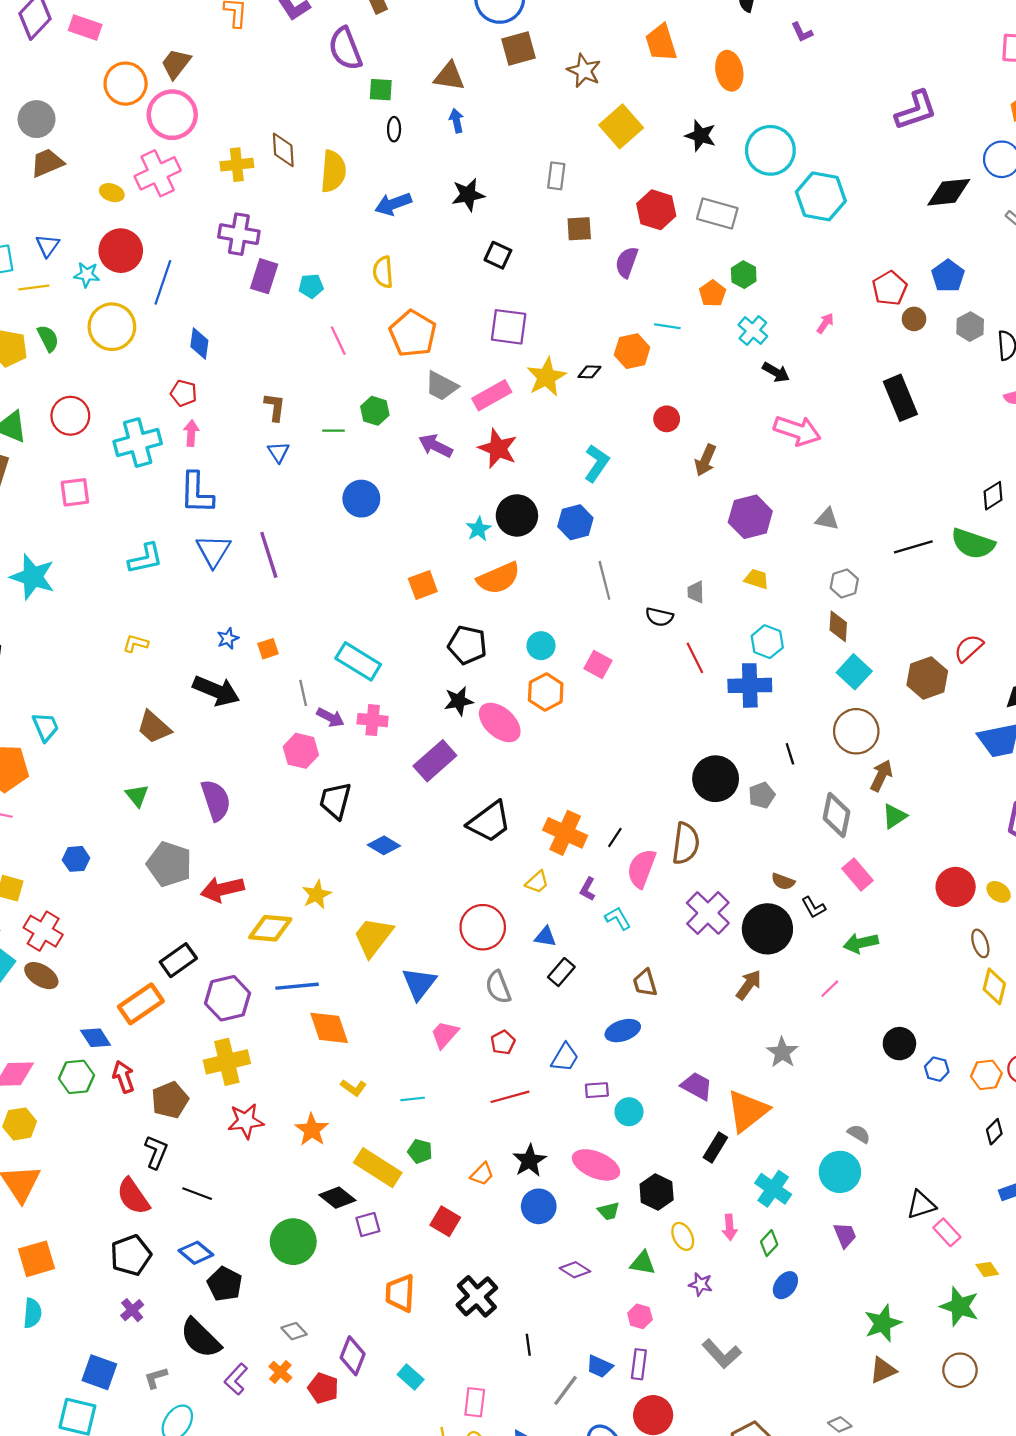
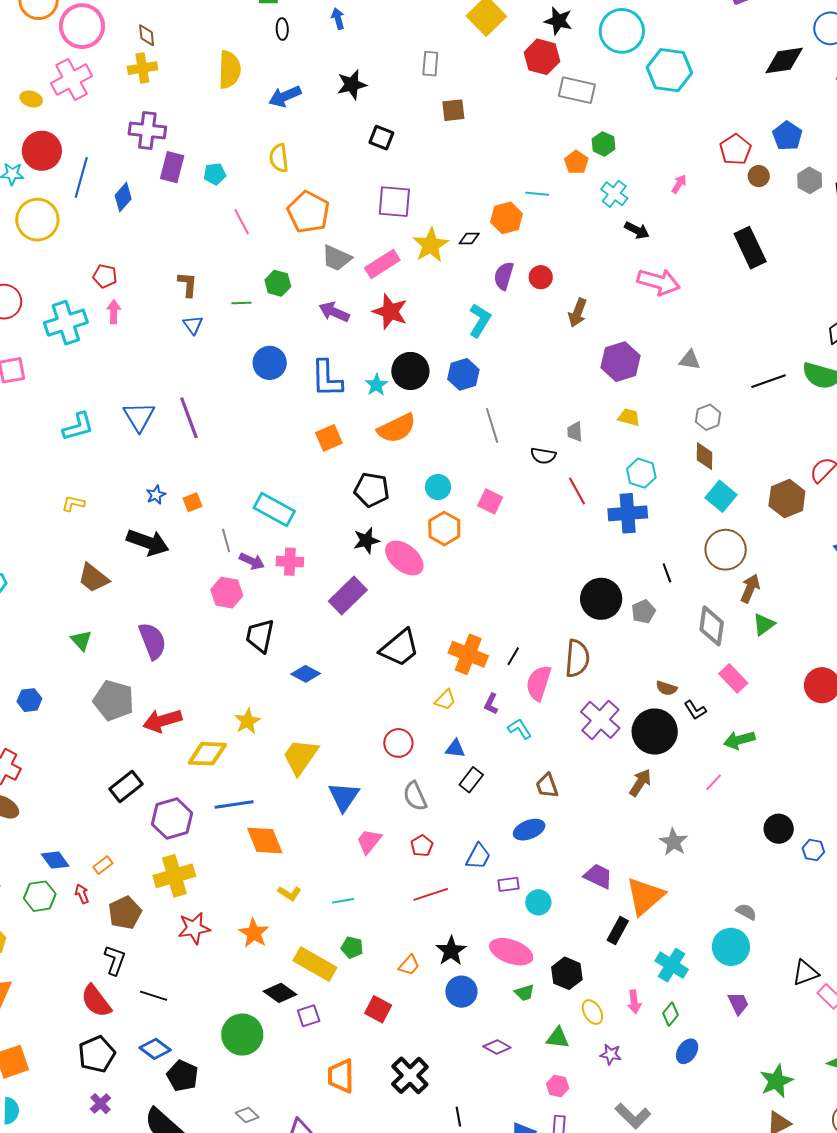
brown diamond: (283, 150) -> (147, 35), moved, size x0.7
red hexagon: (656, 210) -> (542, 57), moved
purple semicircle: (627, 262) -> (504, 276), moved
blue diamond: (199, 344) -> (123, 197), moved, turned 36
blue L-shape: (197, 493) -> (327, 379), moved
red circle: (483, 927) -> (398, 743), size x0.7
orange rectangle: (141, 1004) -> (103, 865), moved, size x0.5
red arrow: (123, 1077) -> (82, 894), size x0.7

